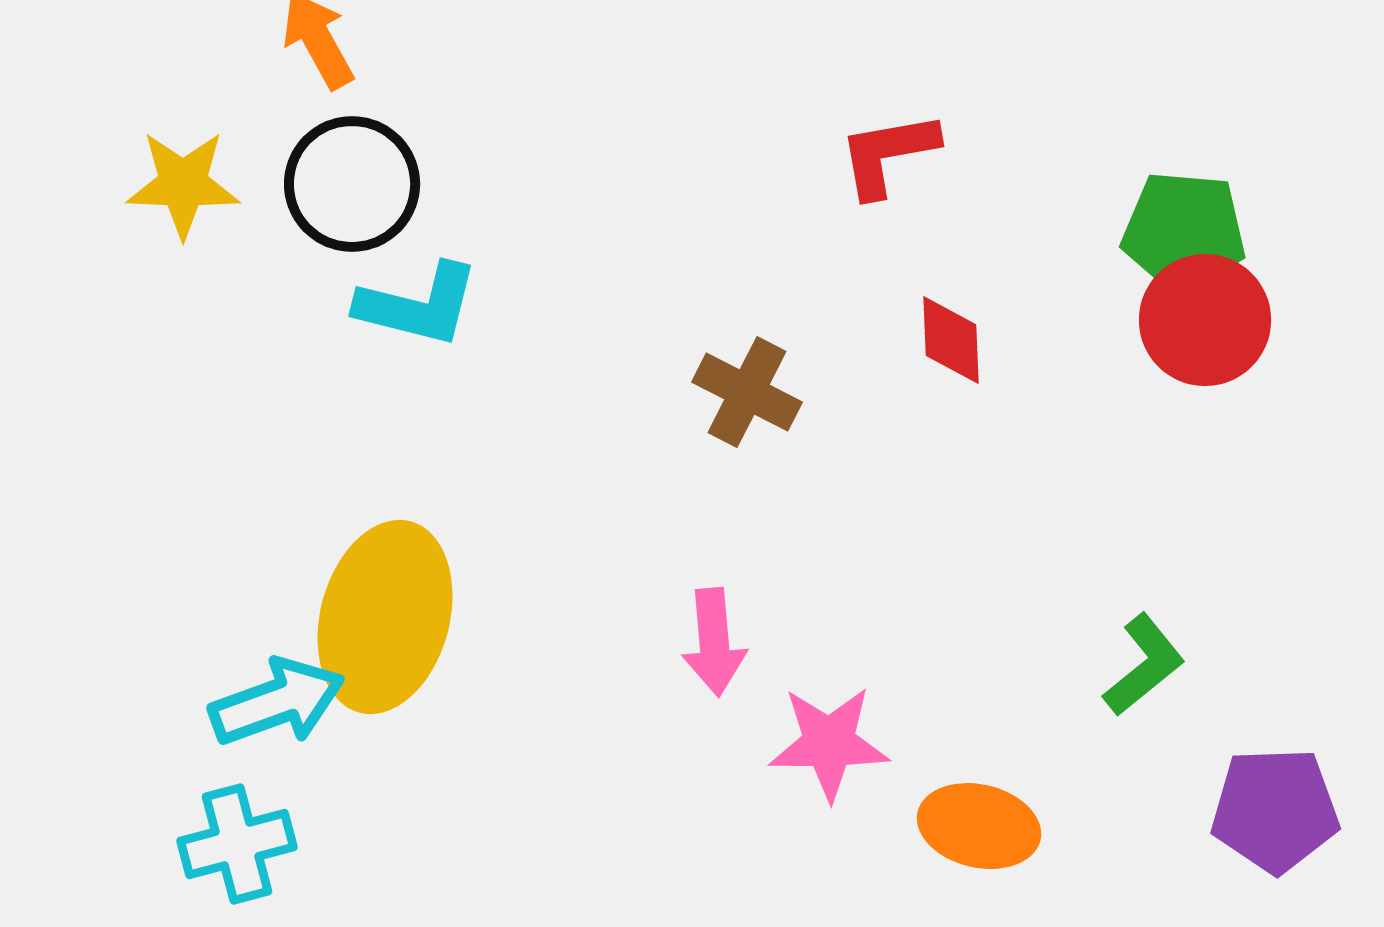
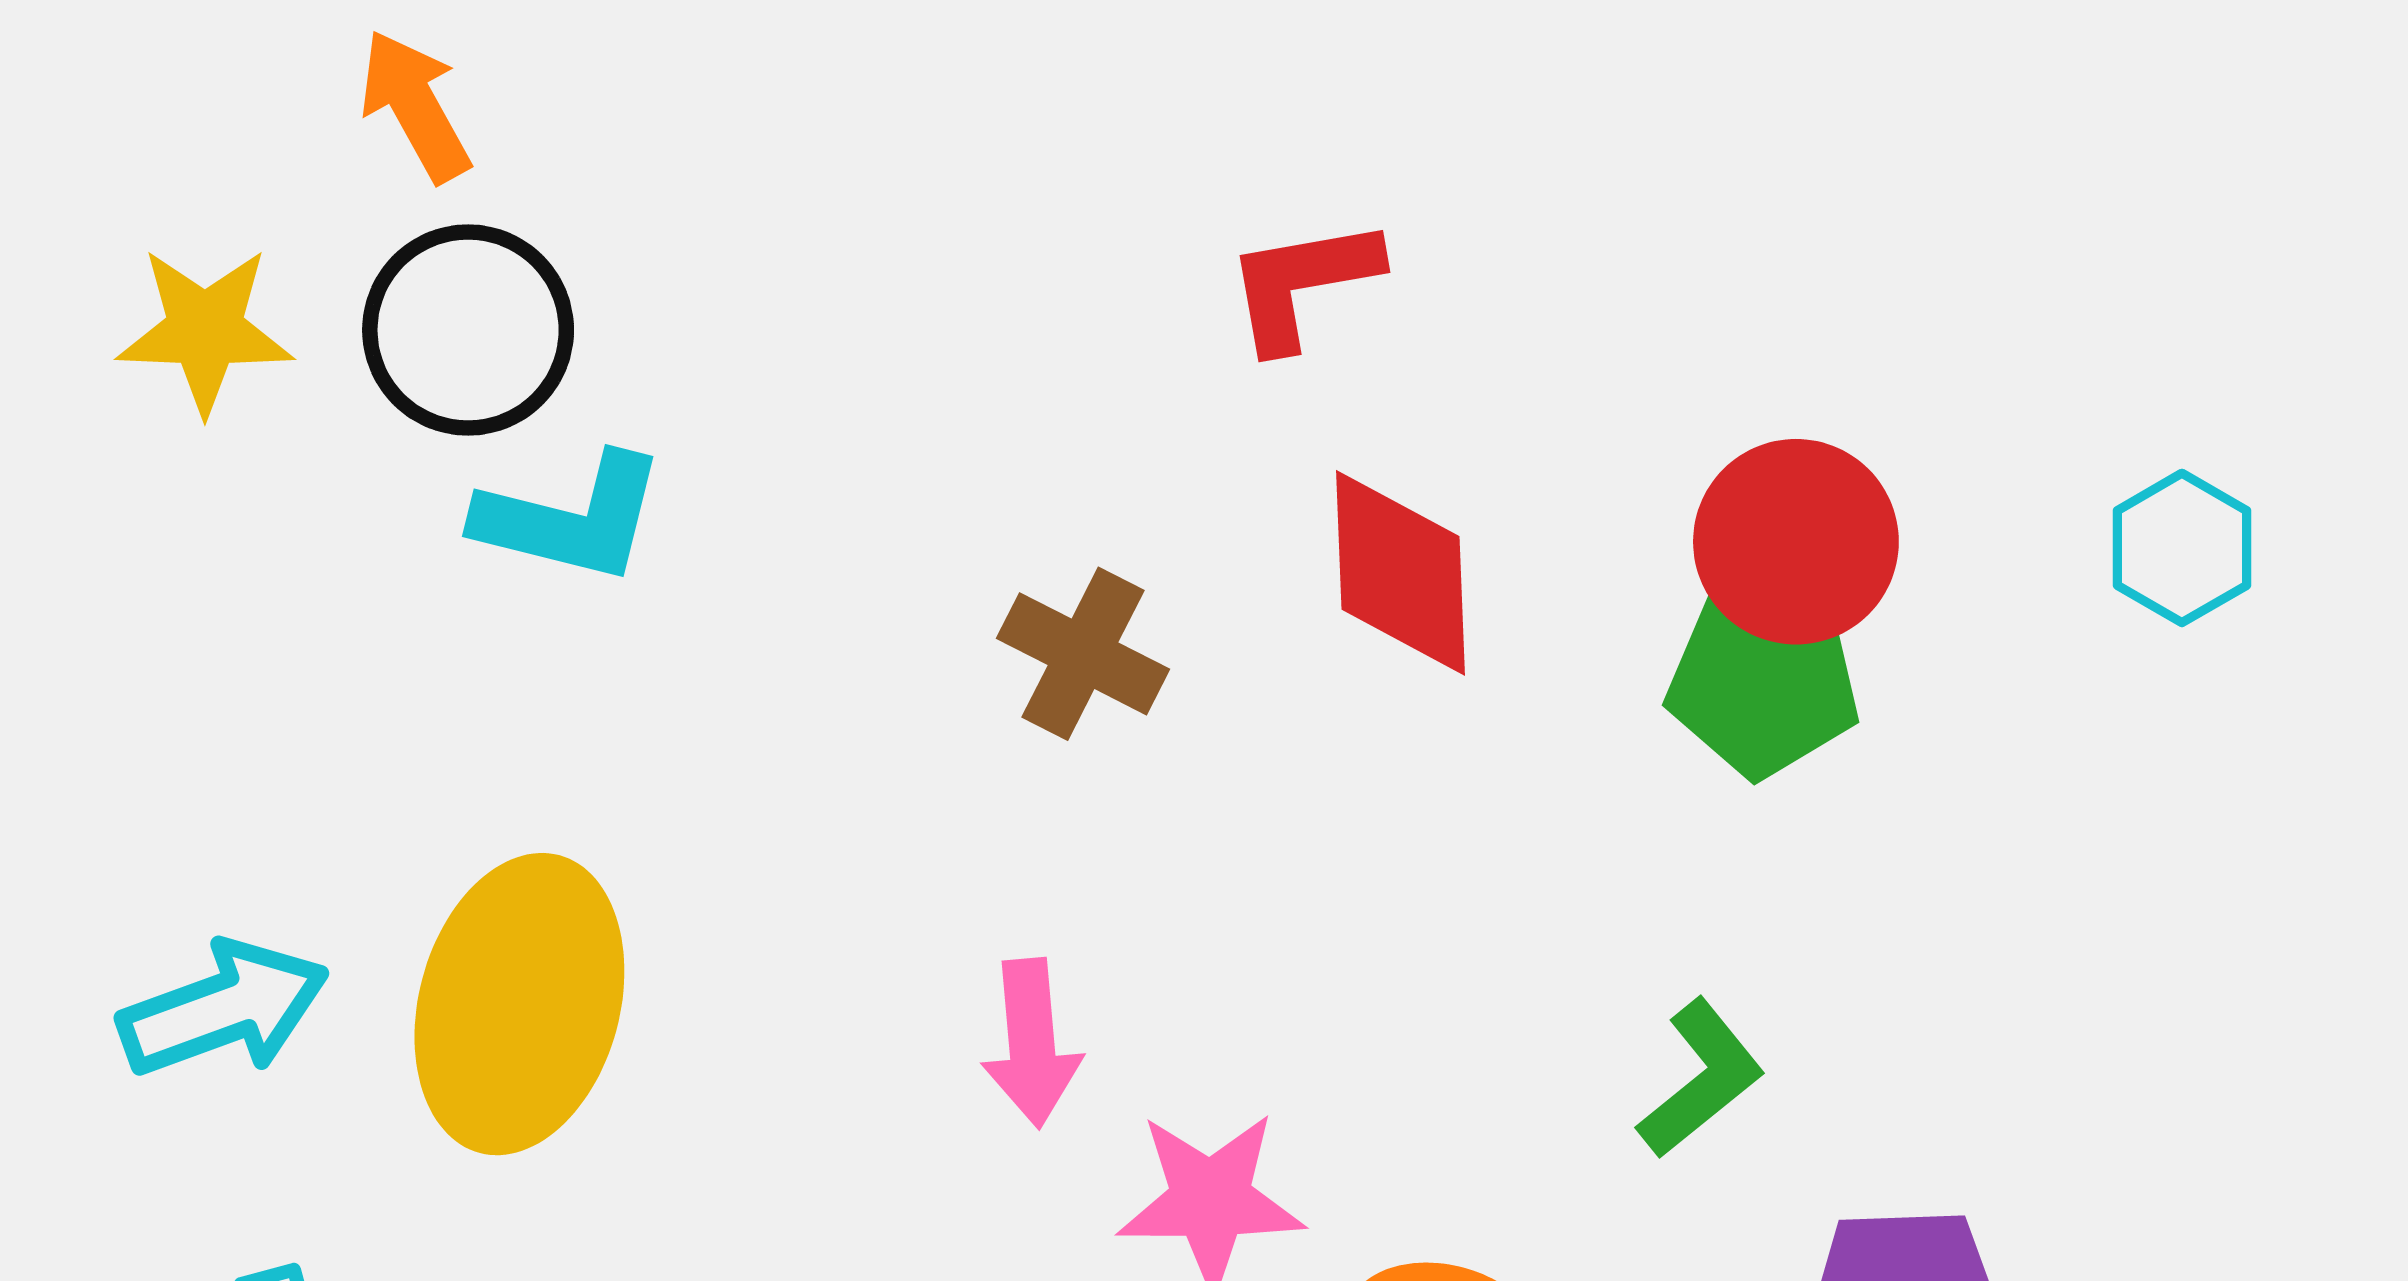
green pentagon: (1184, 232) -> (1763, 682), moved
red diamond: (951, 340) -> (1401, 573), size x1.5
cyan arrow: (277, 702) -> (224, 1009), moved

